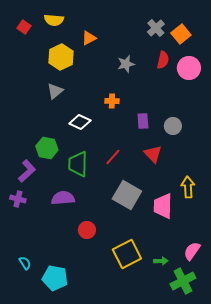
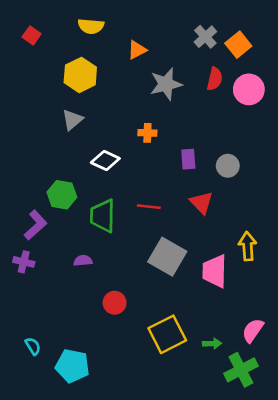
yellow semicircle: (54, 20) -> (91, 26), moved
orange triangle: (89, 38) -> (137, 50), moved
gray star: (126, 64) -> (166, 84), size x1.4
red line: (113, 157) -> (149, 207), turned 54
purple semicircle: (63, 198) -> (83, 261), size x0.6

